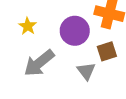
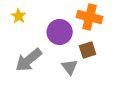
yellow star: (28, 26) -> (19, 16), moved

